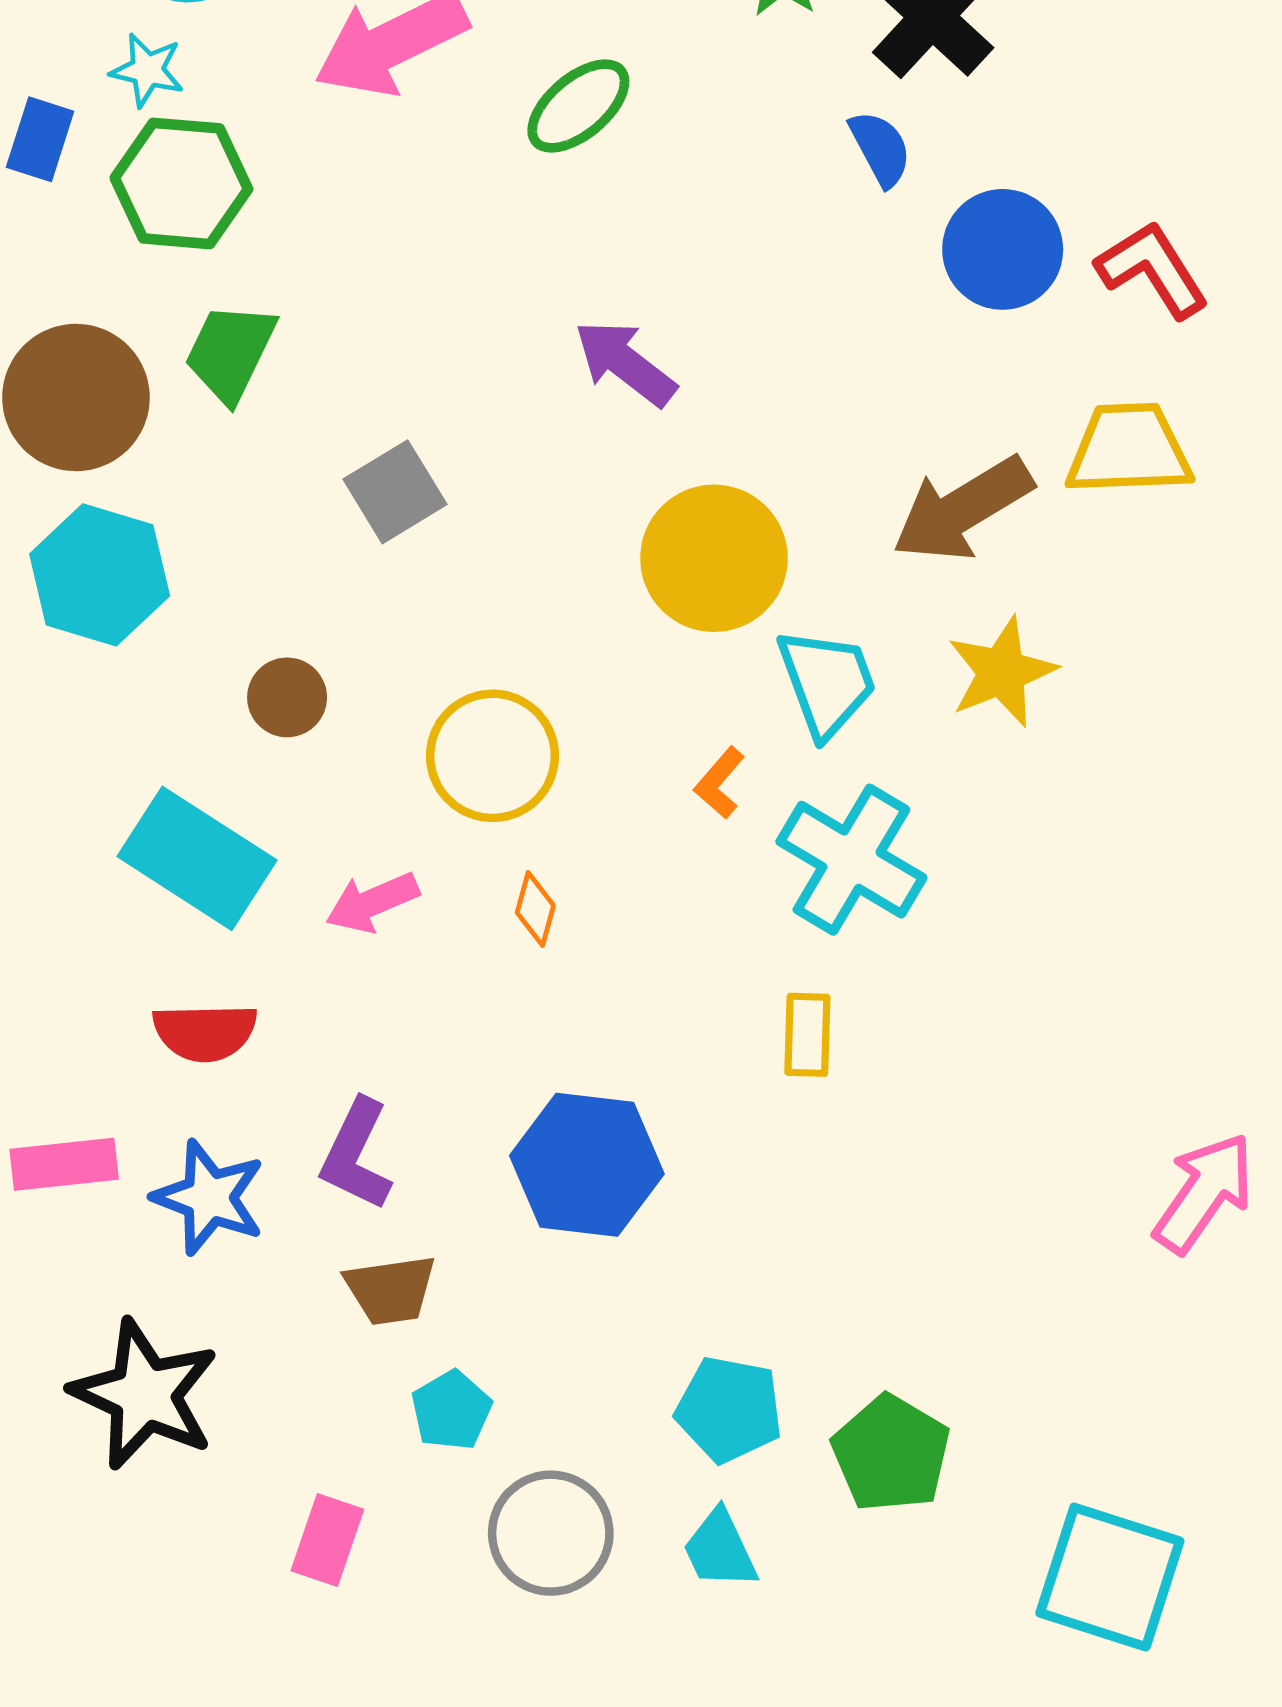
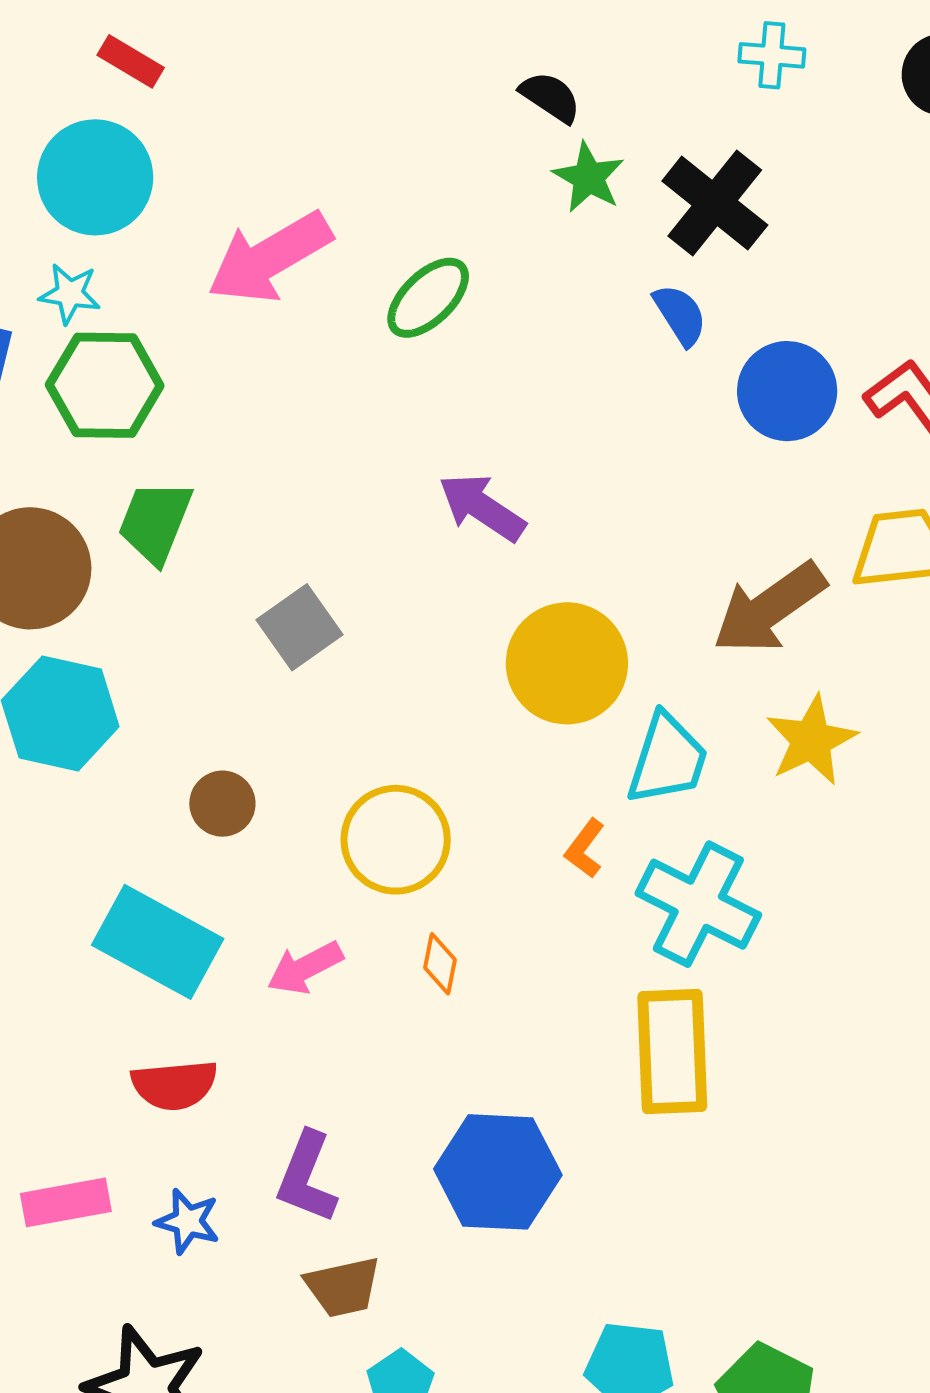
cyan trapezoid: (827, 682) -> (667, 759), turned 42
yellow rectangle: (807, 1035) -> (672, 1052), size x1.8
blue star: (209, 1197) -> (188, 1221), size x0.7

